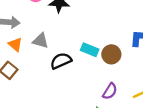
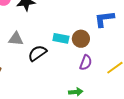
purple semicircle: (110, 91) -> (86, 63), moved

